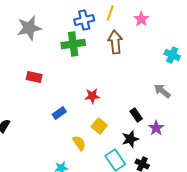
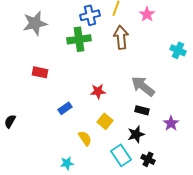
gray arrow: (162, 91) -> (143, 86), moved, size x1.4
black rectangle: (136, 115) -> (142, 110), turned -40
purple star: (156, 128) -> (171, 123), moved

